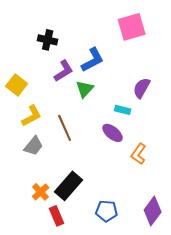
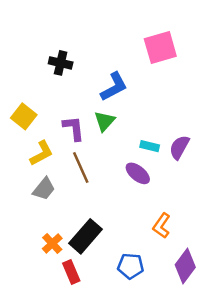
purple L-shape: (64, 71) -> (74, 128), moved, turned -65
purple semicircle: (142, 88) -> (179, 147), moved
orange L-shape: (139, 154) -> (162, 226), moved

